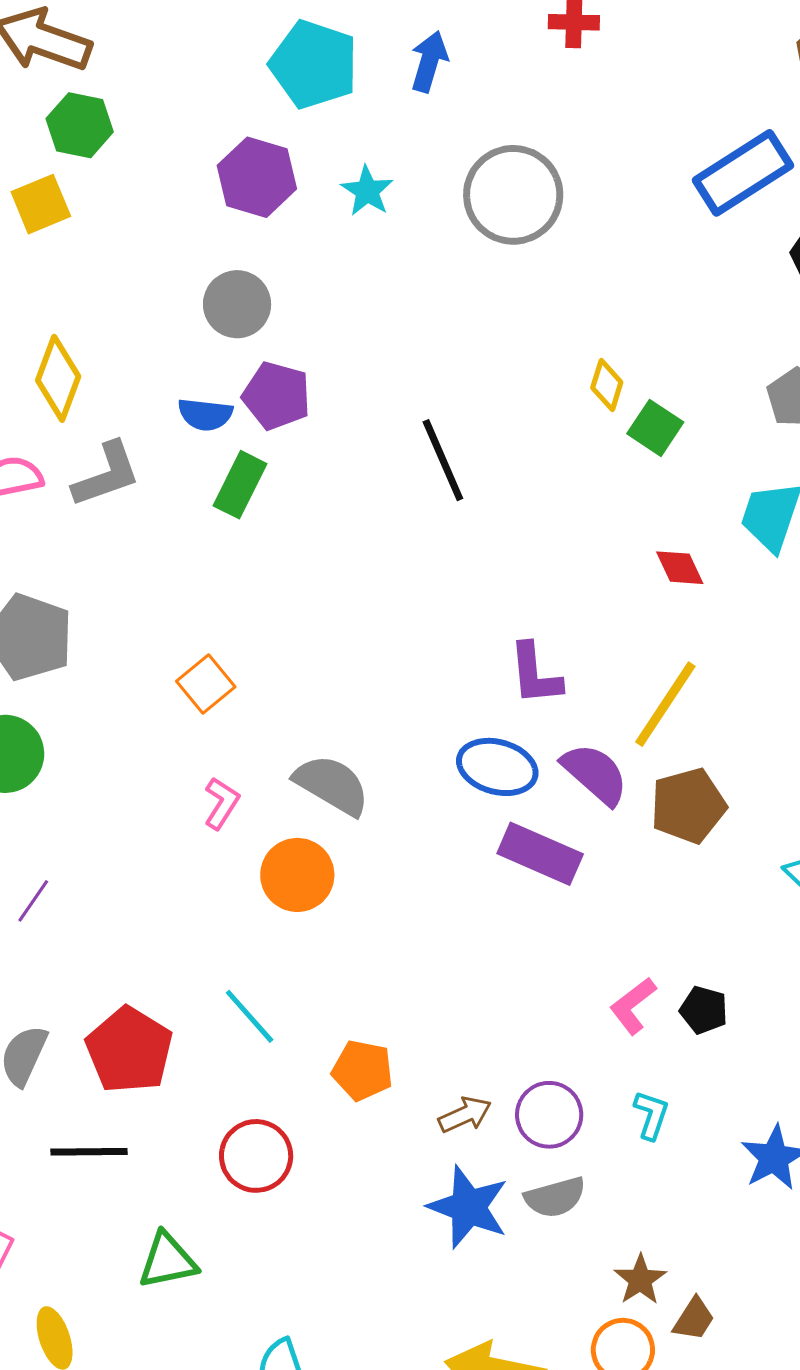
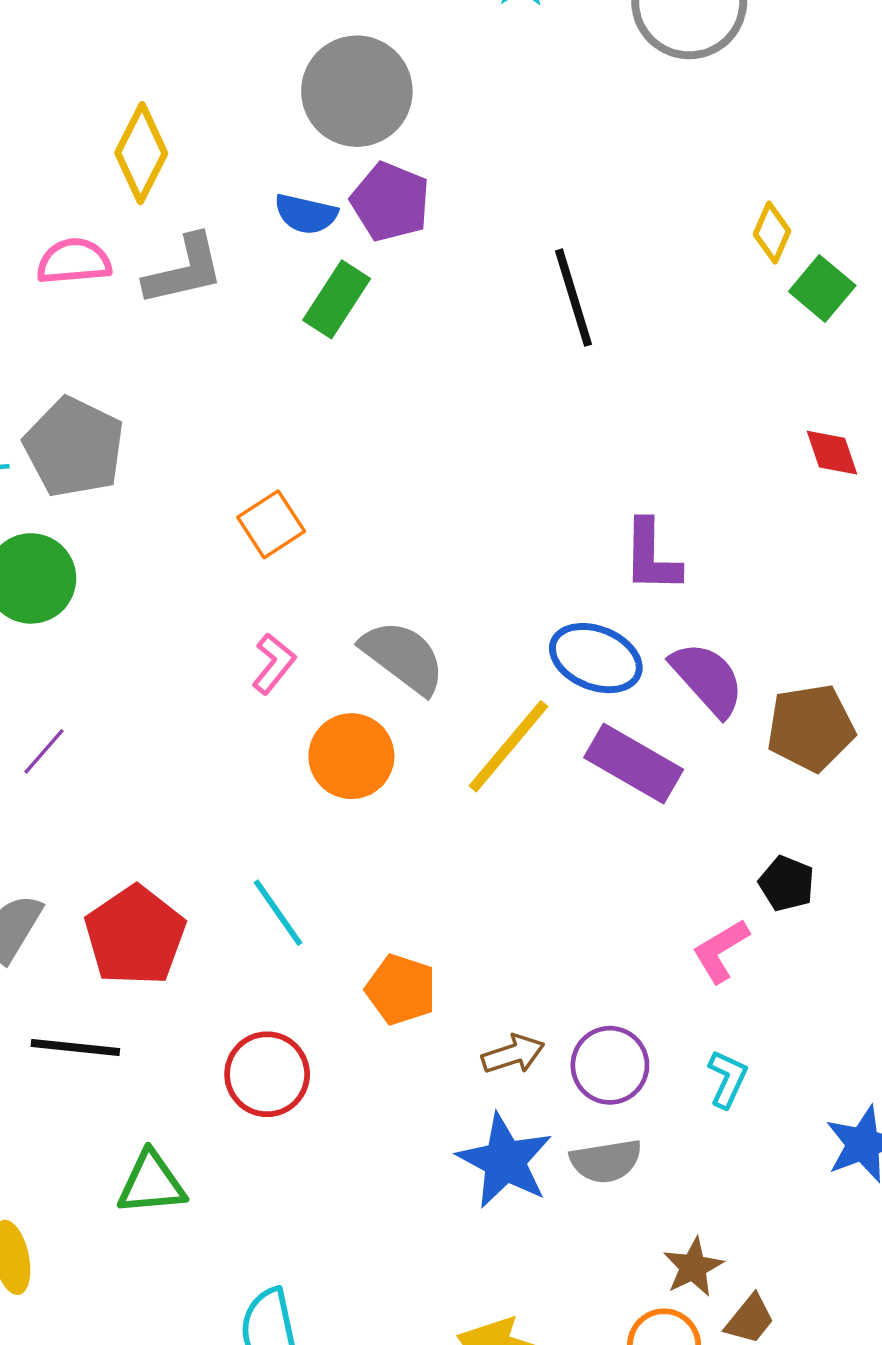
gray circle: (237, 304) -> (357, 91), size x1.4
yellow line: (665, 704) -> (508, 746), moved
black pentagon: (704, 1010) -> (787, 883), moved

